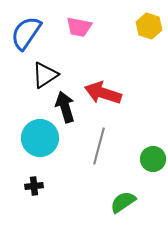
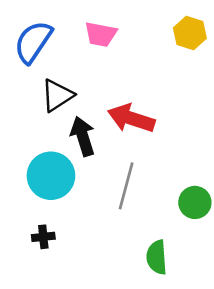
green semicircle: (123, 202) -> (157, 257), turned -60

